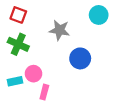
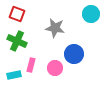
pink circle: (33, 74) -> (55, 68), moved
pink rectangle: (44, 92) -> (31, 65), moved

